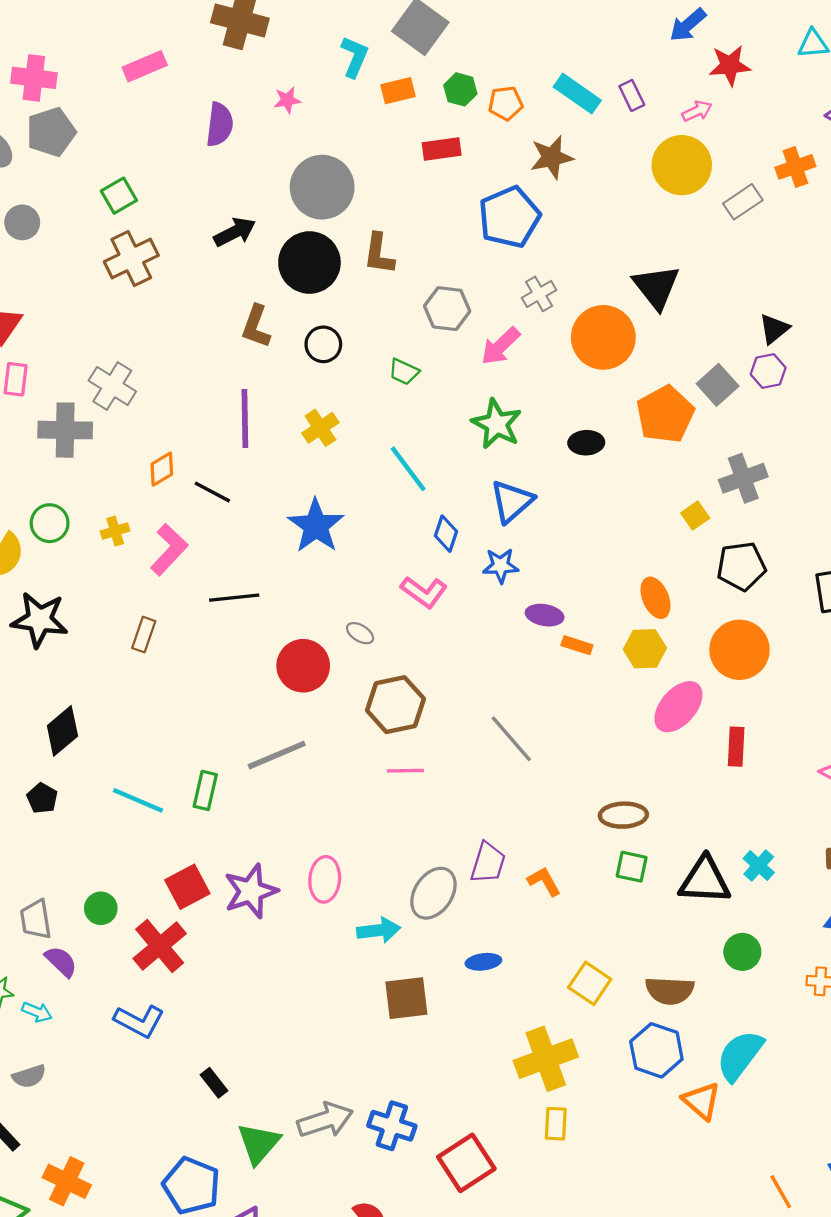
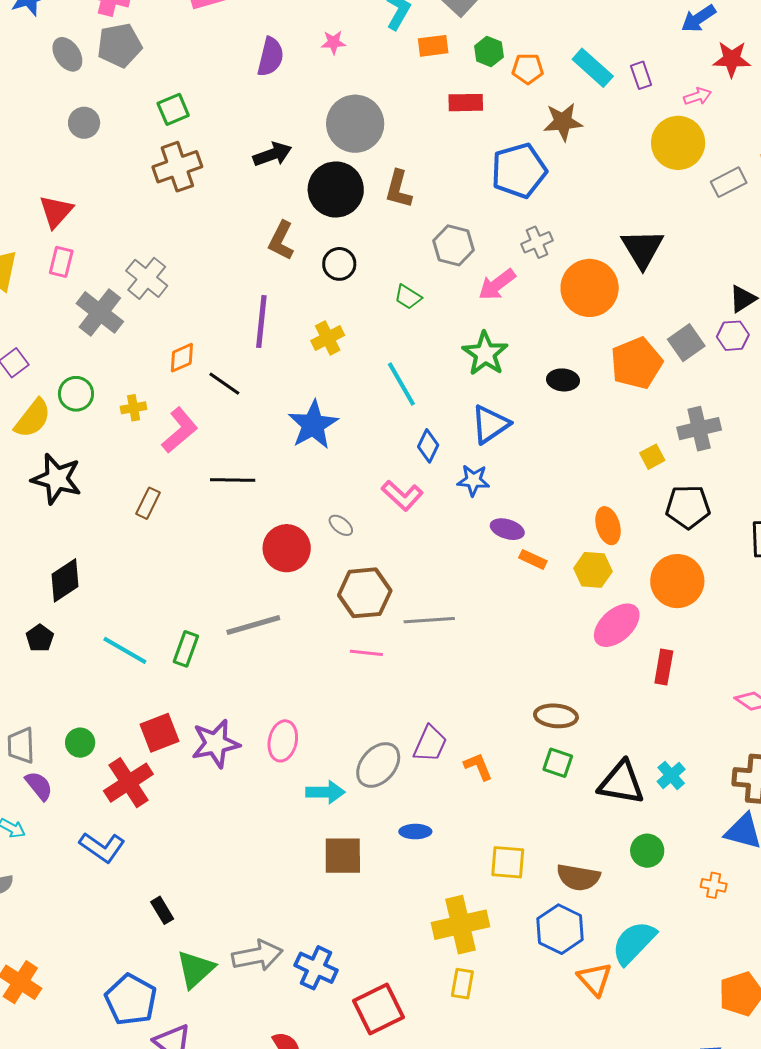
gray cross: (65, 430) -> (100, 312), turned 30
gray line: (511, 739) -> (429, 620), moved, turned -60
yellow square: (590, 983) -> (508, 862), turned -36

